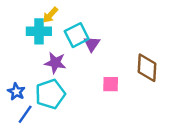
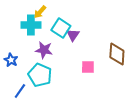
cyan square: (77, 35) -> (61, 28), turned -30
blue star: (16, 92) -> (11, 60), moved
cyan pentagon: (50, 94) -> (40, 75), turned -30

